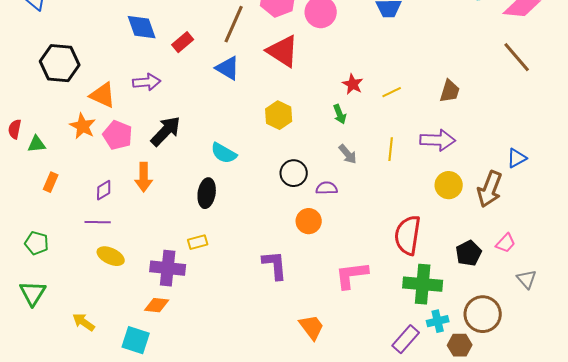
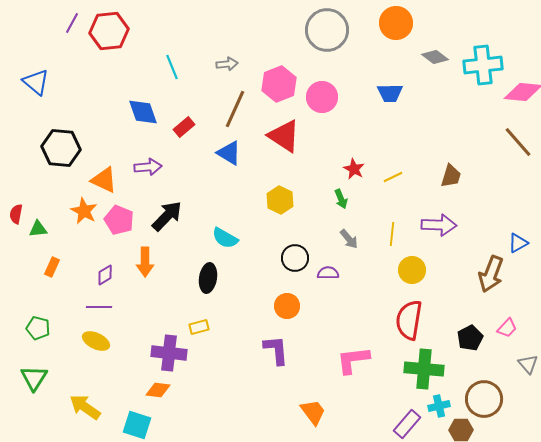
yellow circle: (449, 185) -> (412, 270), moved
orange circle: (309, 221) -> (287, 306), moved
yellow ellipse: (111, 256) -> (96, 341), moved
yellow arrow: (84, 322) -> (85, 407), size x1.4

